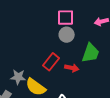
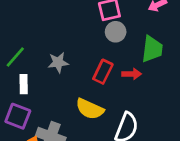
gray star: (18, 77) -> (58, 62), moved

